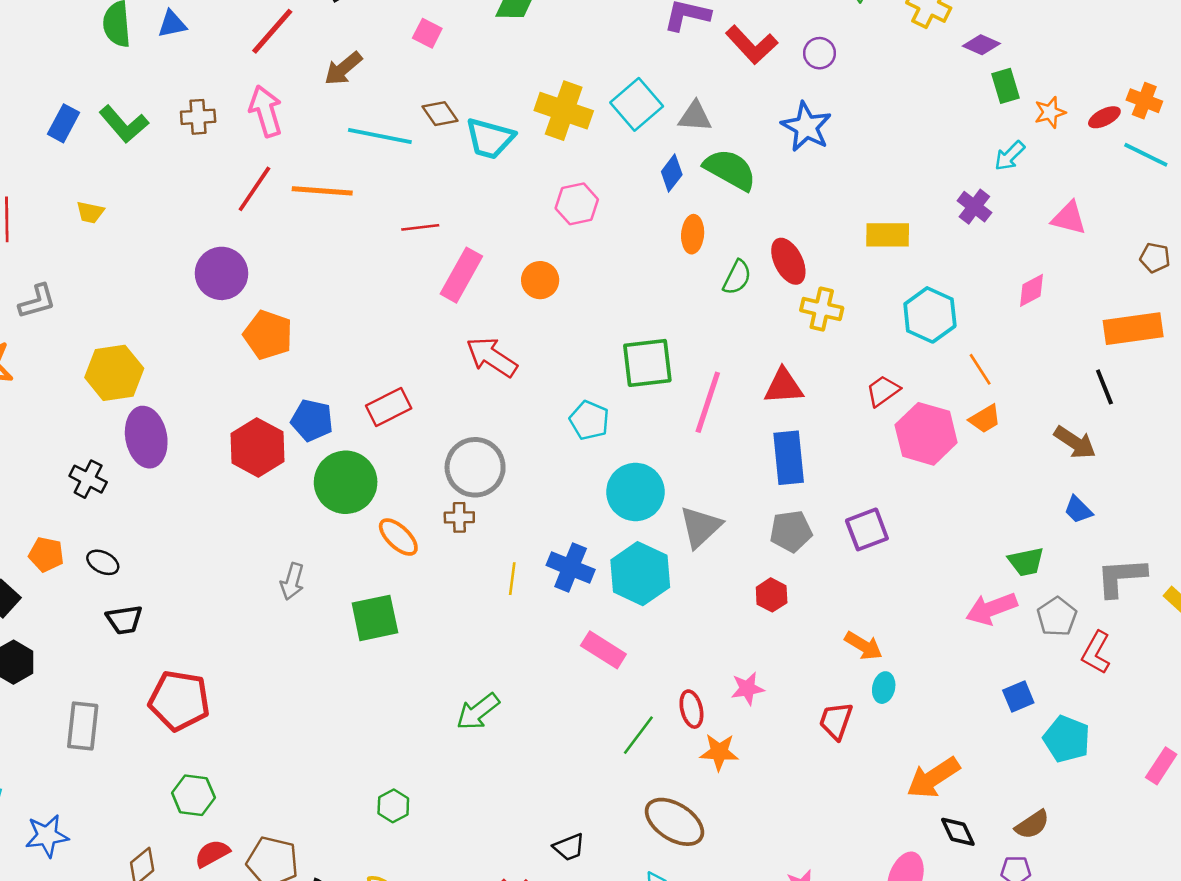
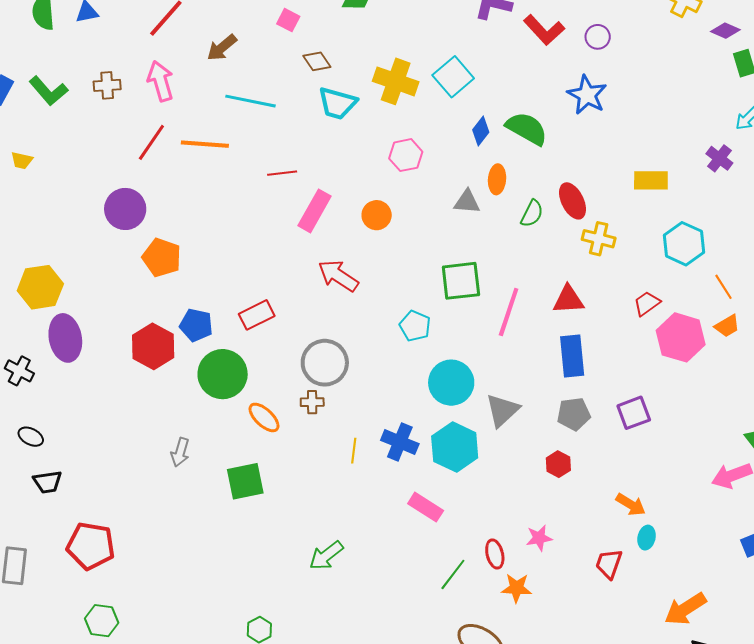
brown diamond: (440, 114) -> (317, 61), moved
gray triangle: (695, 116) -> (467, 202), moved

